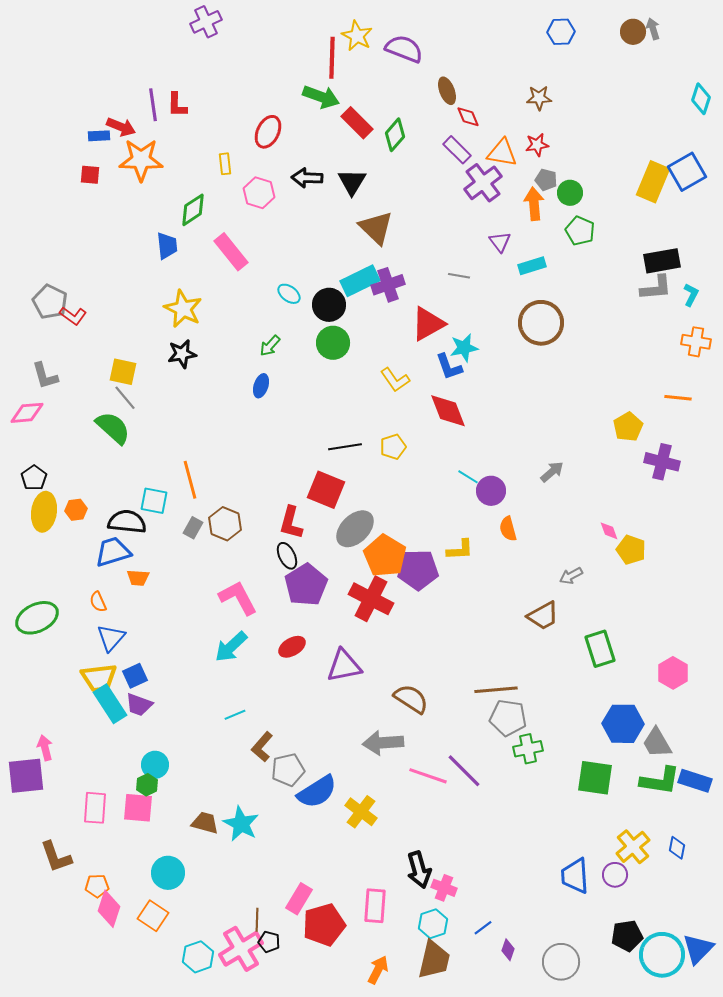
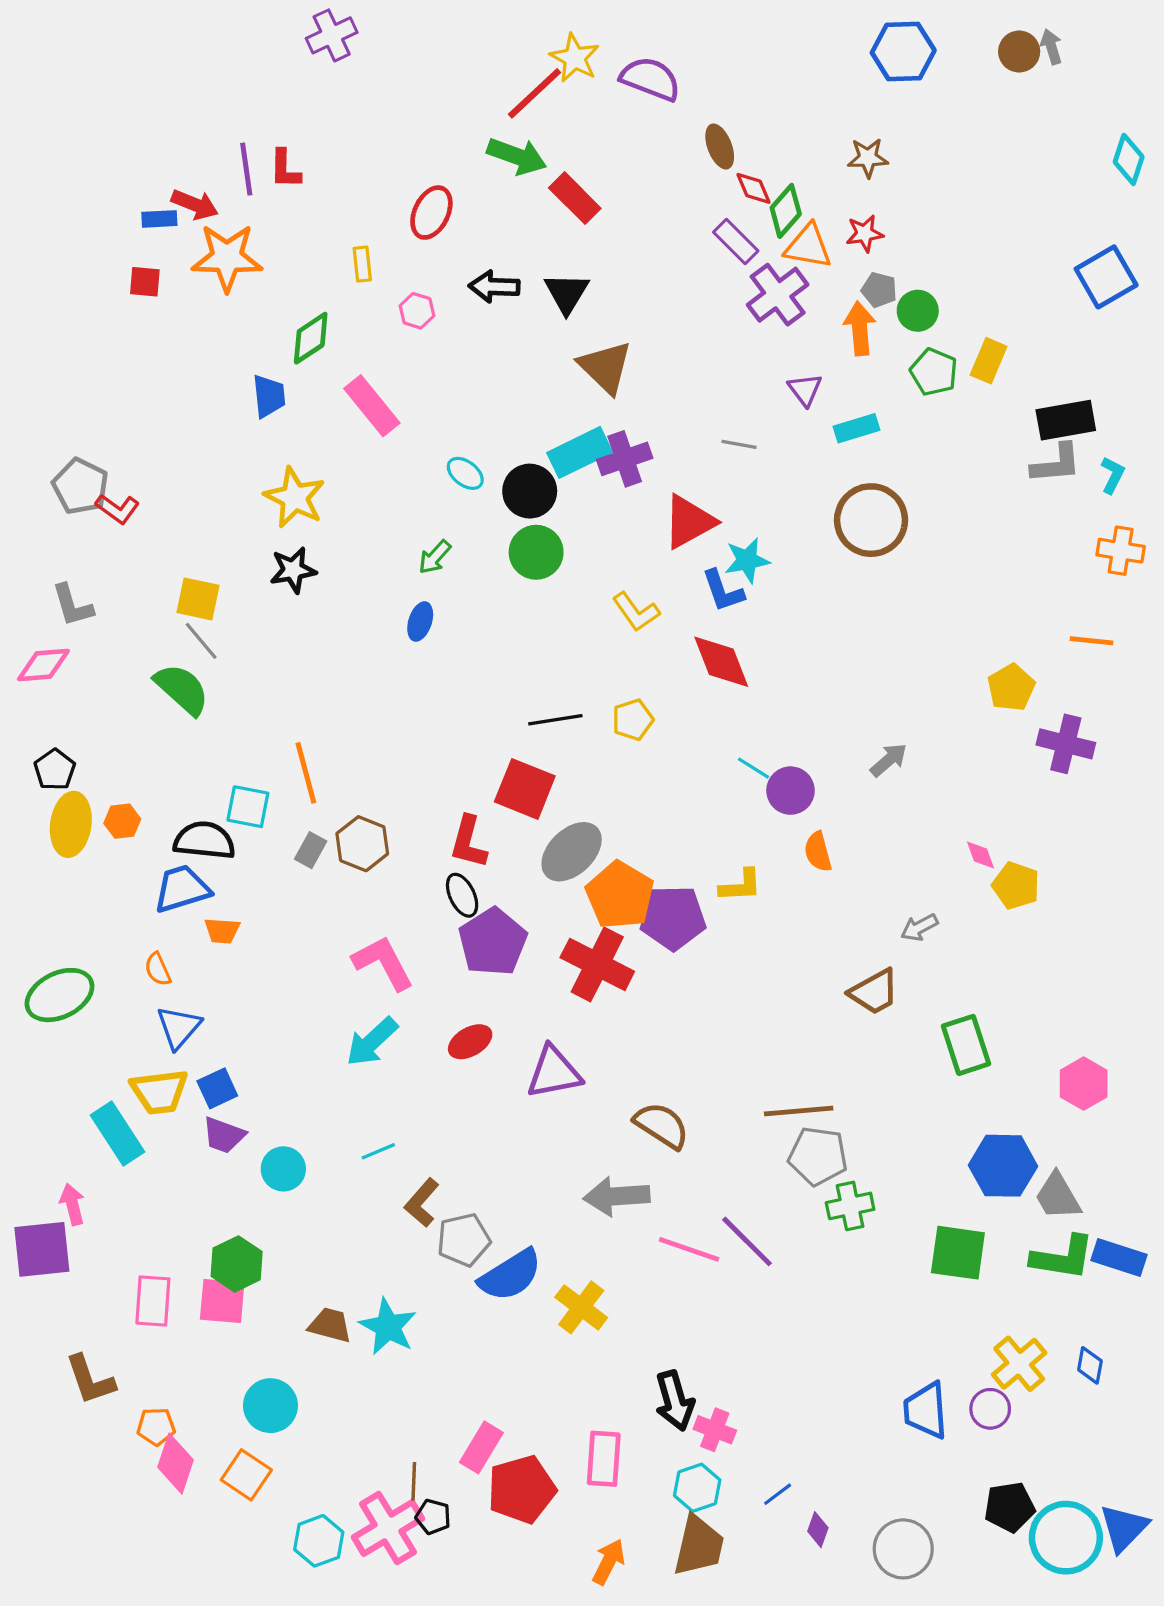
blue hexagon: (561, 32) -> (903, 52), size x1.4
red line: (332, 58) -> (535, 93), turned 45
green diamond: (395, 135) -> (786, 211), moved
yellow rectangle: (653, 182) -> (989, 361), moved, size x0.7
pink hexagon: (259, 193) -> (417, 311), size x0.7
cyan rectangle: (110, 704) -> (117, 1134), moved
cyan circle: (155, 765) -> (283, 1169), moved
green hexagon: (147, 785) -> (237, 1264), size x1.5

